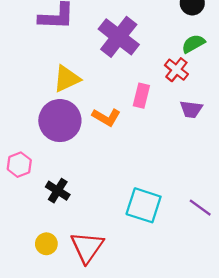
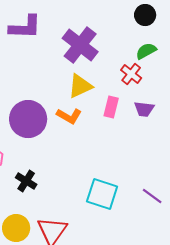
yellow triangle: (67, 79) -> (80, 86), moved
pink rectangle: (141, 96) -> (111, 107), moved
yellow circle: (46, 244) -> (16, 228), size x1.4

